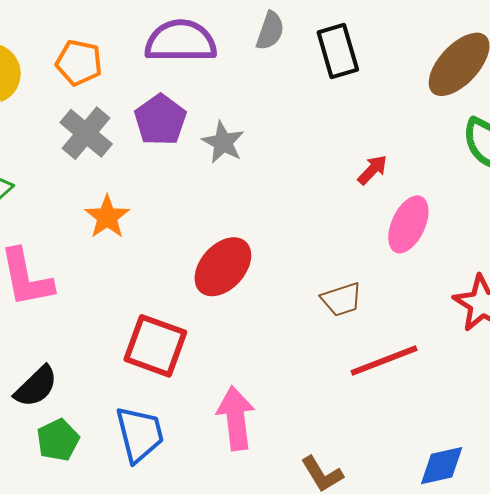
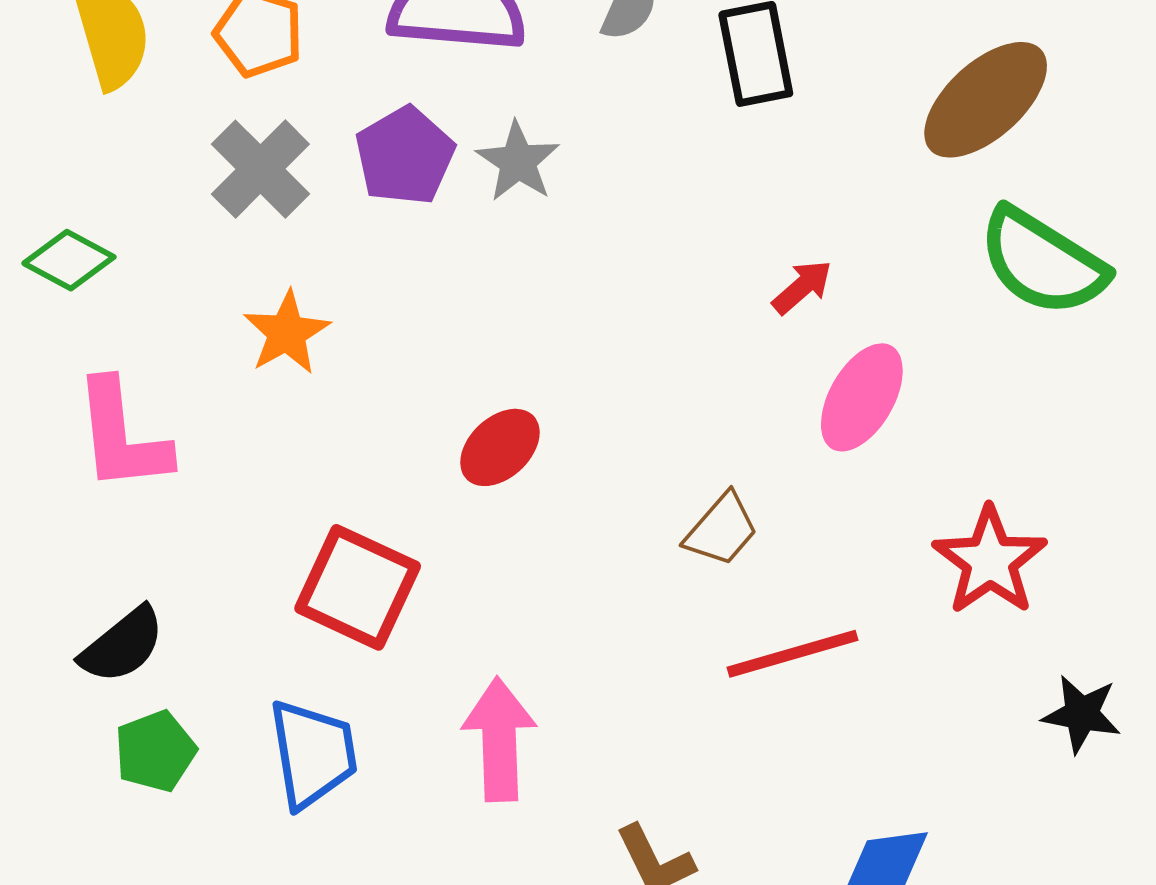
gray star: (223, 142) -> (518, 162), moved
red ellipse: (223, 267) -> (500, 447), size x0.7
brown trapezoid: (342, 299) -> (721, 530), turned -36

